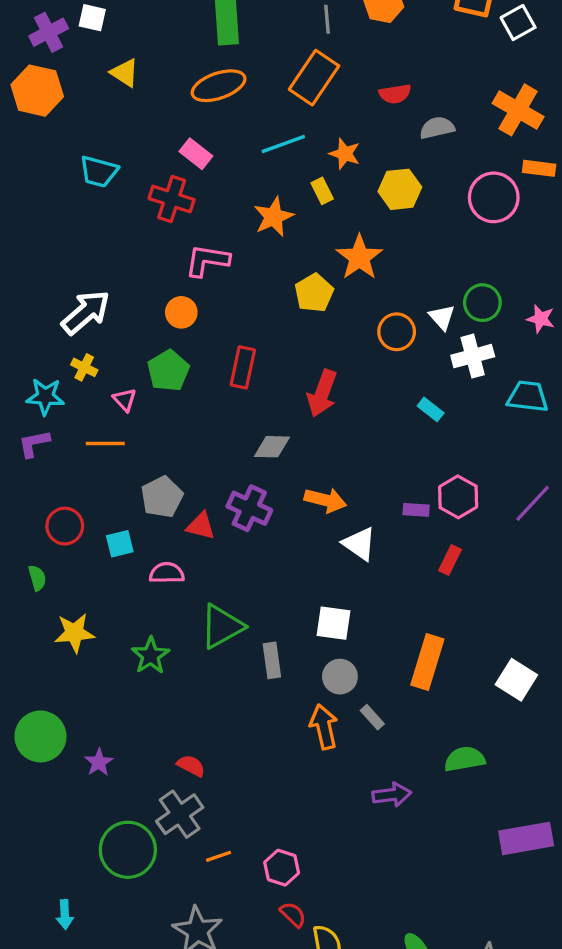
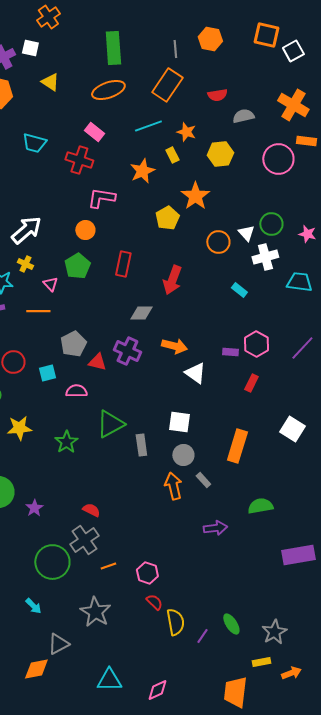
white square: (516, 680) -> (292, 429), moved
cyan arrow: (65, 915) -> (33, 606), moved, turned -42

